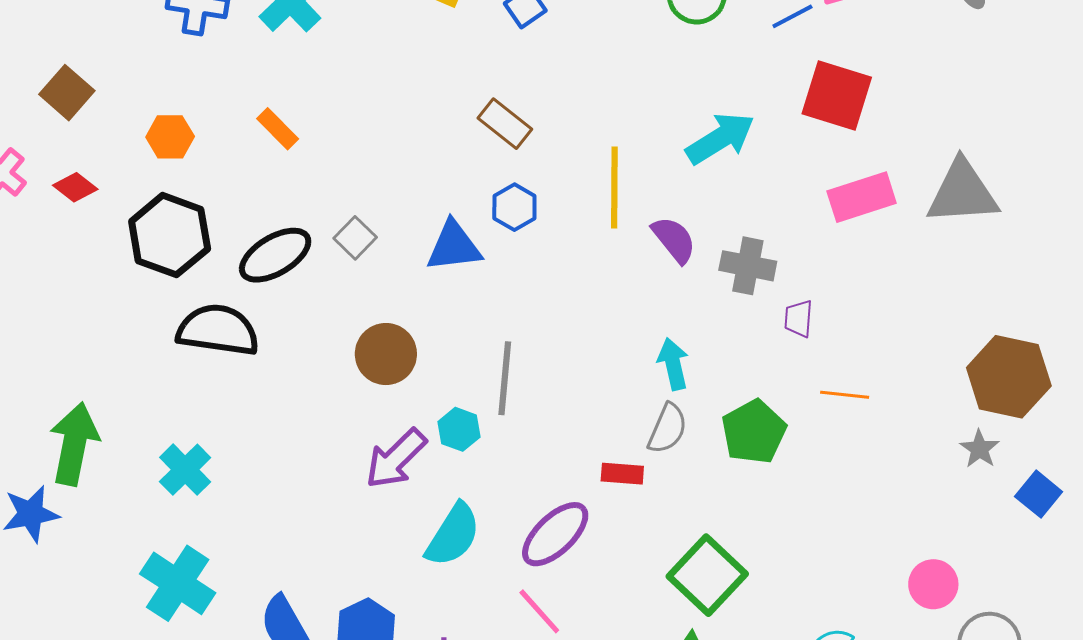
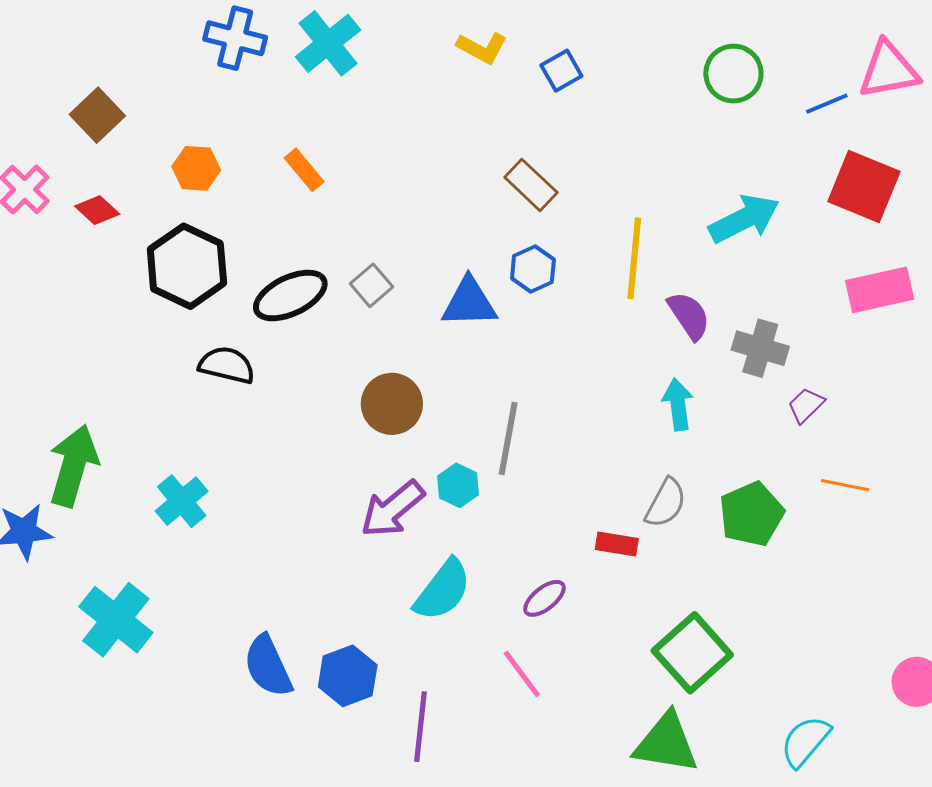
purple trapezoid: (798, 319) -> (806, 405), turned 36
black semicircle: (218, 330) -> (227, 365), size x0.7
cyan arrow: (673, 364) -> (678, 404), moved
purple ellipse: (555, 534) -> (545, 598), size x0.6
cyan cross: (178, 583) -> (116, 620), moved

